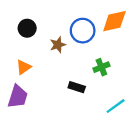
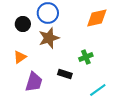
blue circle: (83, 31) -> (48, 13), moved
brown star: (58, 45) -> (49, 38), size x1.5
purple trapezoid: (18, 97) -> (34, 82), moved

